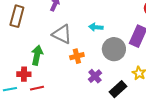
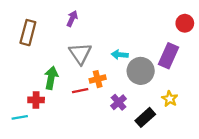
cyan arrow: (96, 27) -> (120, 55), moved
gray triangle: (62, 34) -> (80, 53), turned 30
red line: (37, 88) -> (80, 91), moved

